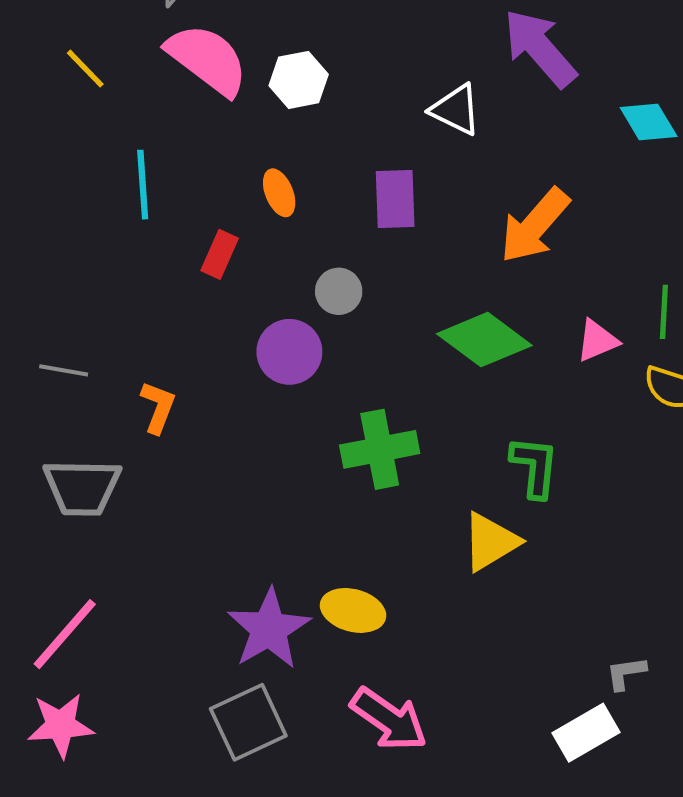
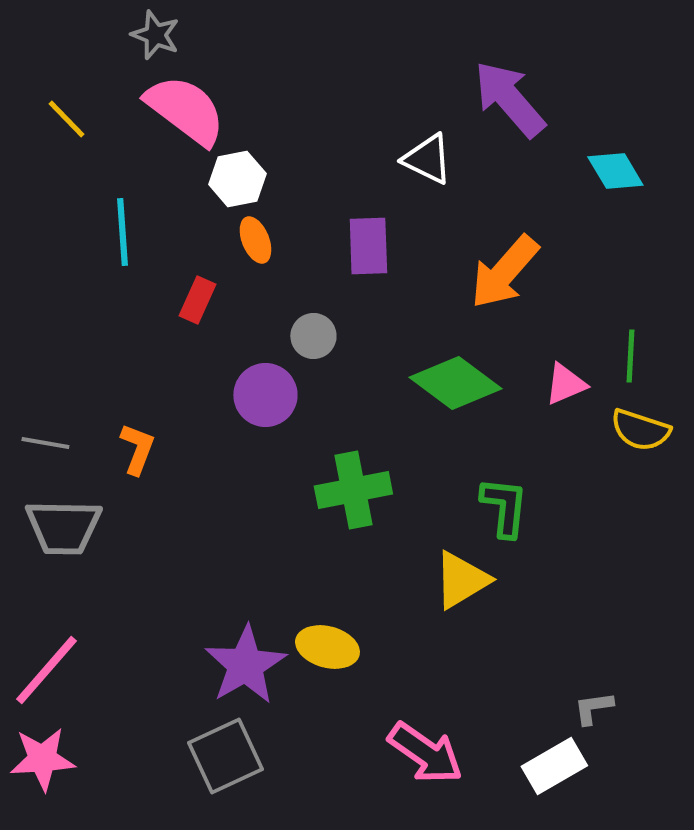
white hexagon: (299, 80) -> (237, 179), moved
gray line: (64, 370) -> (45, 443), moved
pink arrow: (389, 719) -> (425, 753), moved

